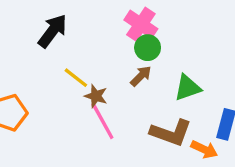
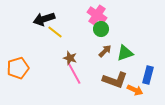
black arrow: (52, 31) -> (44, 19), turned -145
brown arrow: (141, 76) -> (105, 51), moved
yellow line: (76, 78) -> (55, 32), moved

